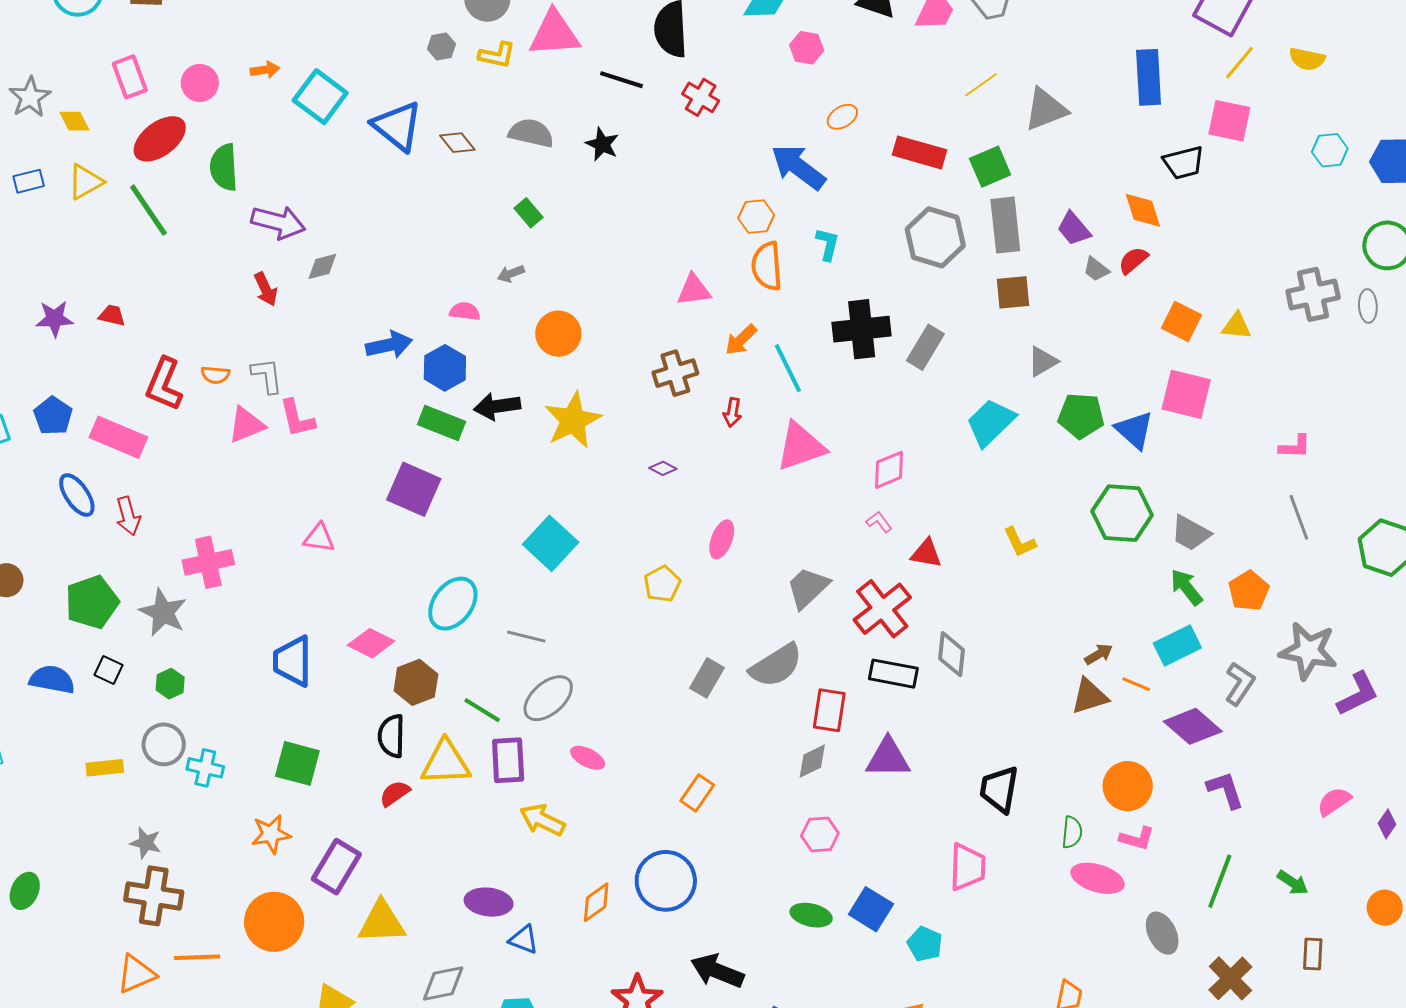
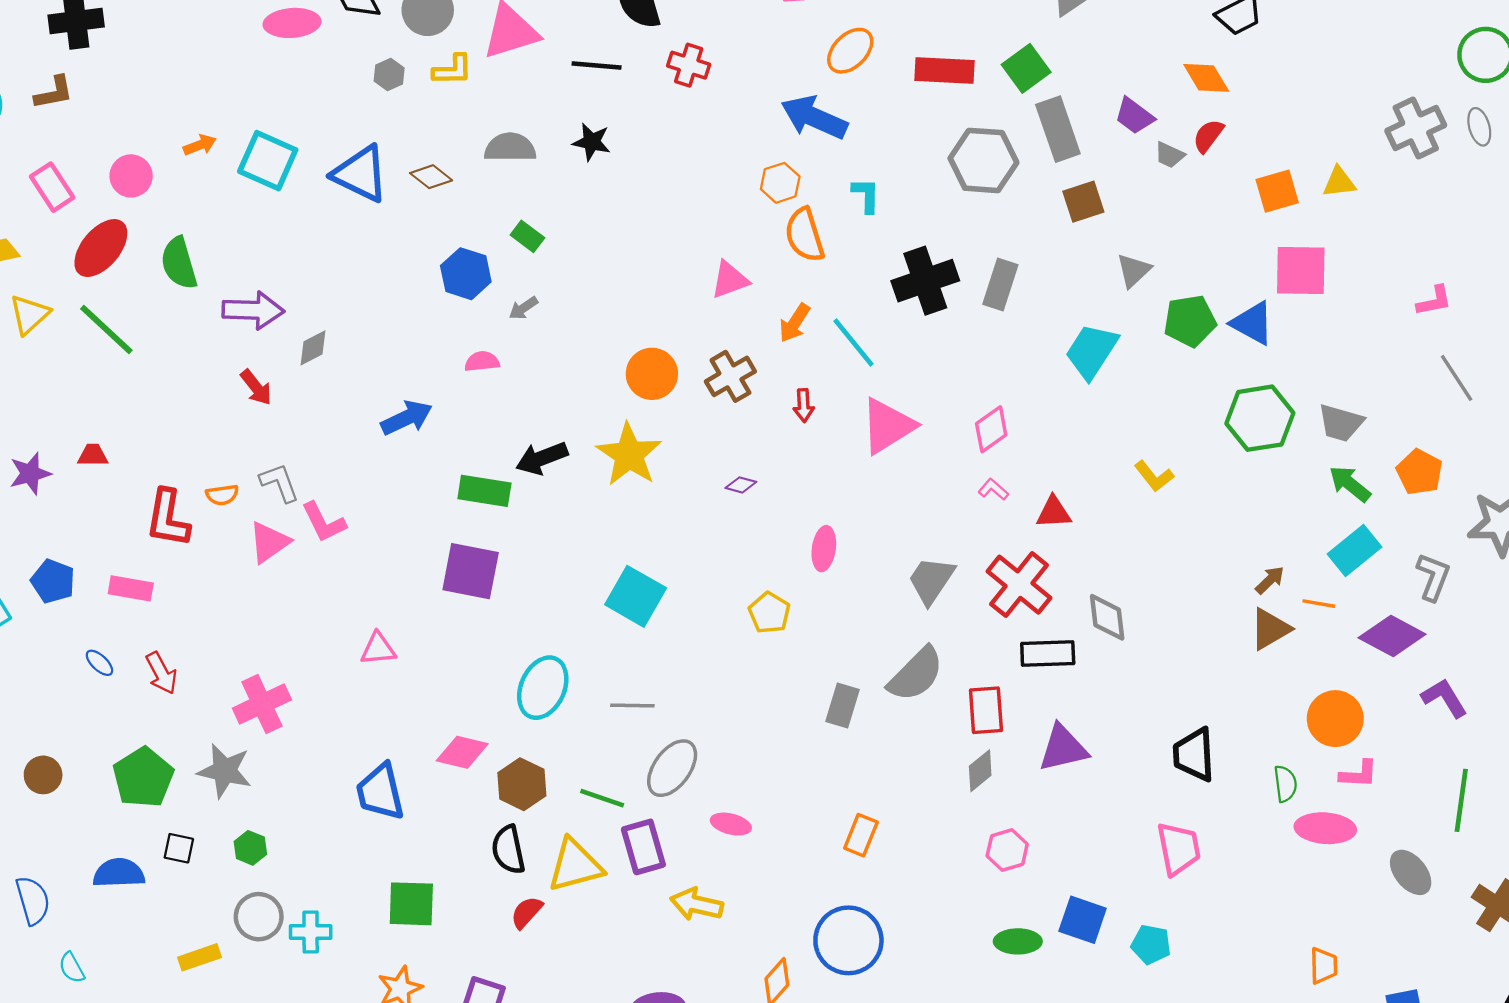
orange ellipse: (842, 117) -> (850, 51), size x1.4
orange square: (1182, 321) -> (1277, 191), turned -30
orange circle: (558, 334) -> (652, 374), moved
blue hexagon: (445, 368) -> (466, 274), moved
pink rectangle: (118, 437) -> (131, 588), size x0.7
blue ellipse: (77, 495) -> (99, 663), size x0.6

